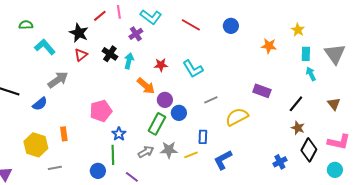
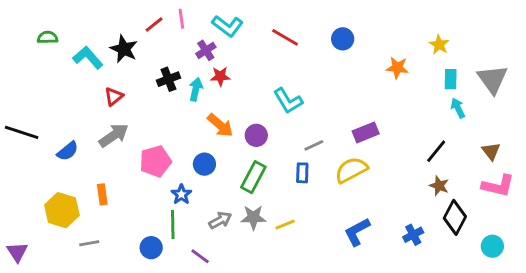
cyan L-shape: (45, 47) -> (88, 58), moved
black cross: (110, 54) -> (168, 79), turned 35
red triangle: (81, 55) -> (114, 96), moved
red star: (161, 65) -> (220, 76), moved
gray arrow: (58, 80) -> (114, 135), moved
purple rectangle: (262, 91) -> (366, 132), moved, turned -42
purple circle: (165, 100) -> (256, 135), moved
blue circle: (179, 113) -> (204, 164), moved
green rectangle: (157, 124) -> (253, 177), moved
blue rectangle: (203, 137) -> (302, 173), moved
pink L-shape: (339, 142) -> (498, 186), moved
blue L-shape: (223, 160) -> (357, 232), moved

